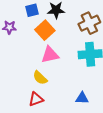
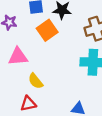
pink triangle: (50, 55) -> (18, 56), moved

